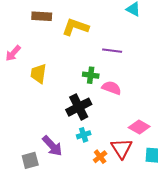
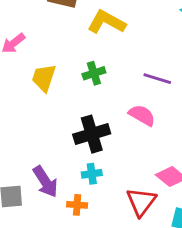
purple line: (112, 51) -> (157, 79), moved
green cross: (91, 75) -> (94, 73), moved, turned -35
orange cross: (100, 157) -> (77, 205), moved, turned 32

